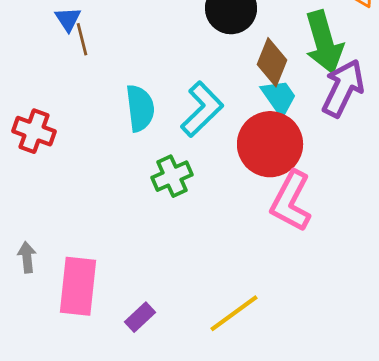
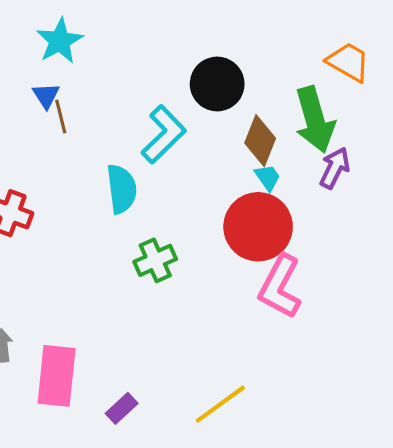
purple arrow: (343, 88) -> (335, 168), size x0.7
cyan trapezoid: (279, 97) -> (268, 177), size x0.7
cyan L-shape: (202, 109) -> (164, 134), moved

